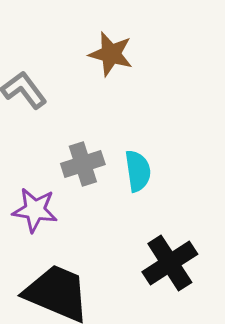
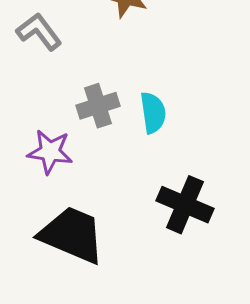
black cross: (170, 263) -> (185, 205), turned -34

